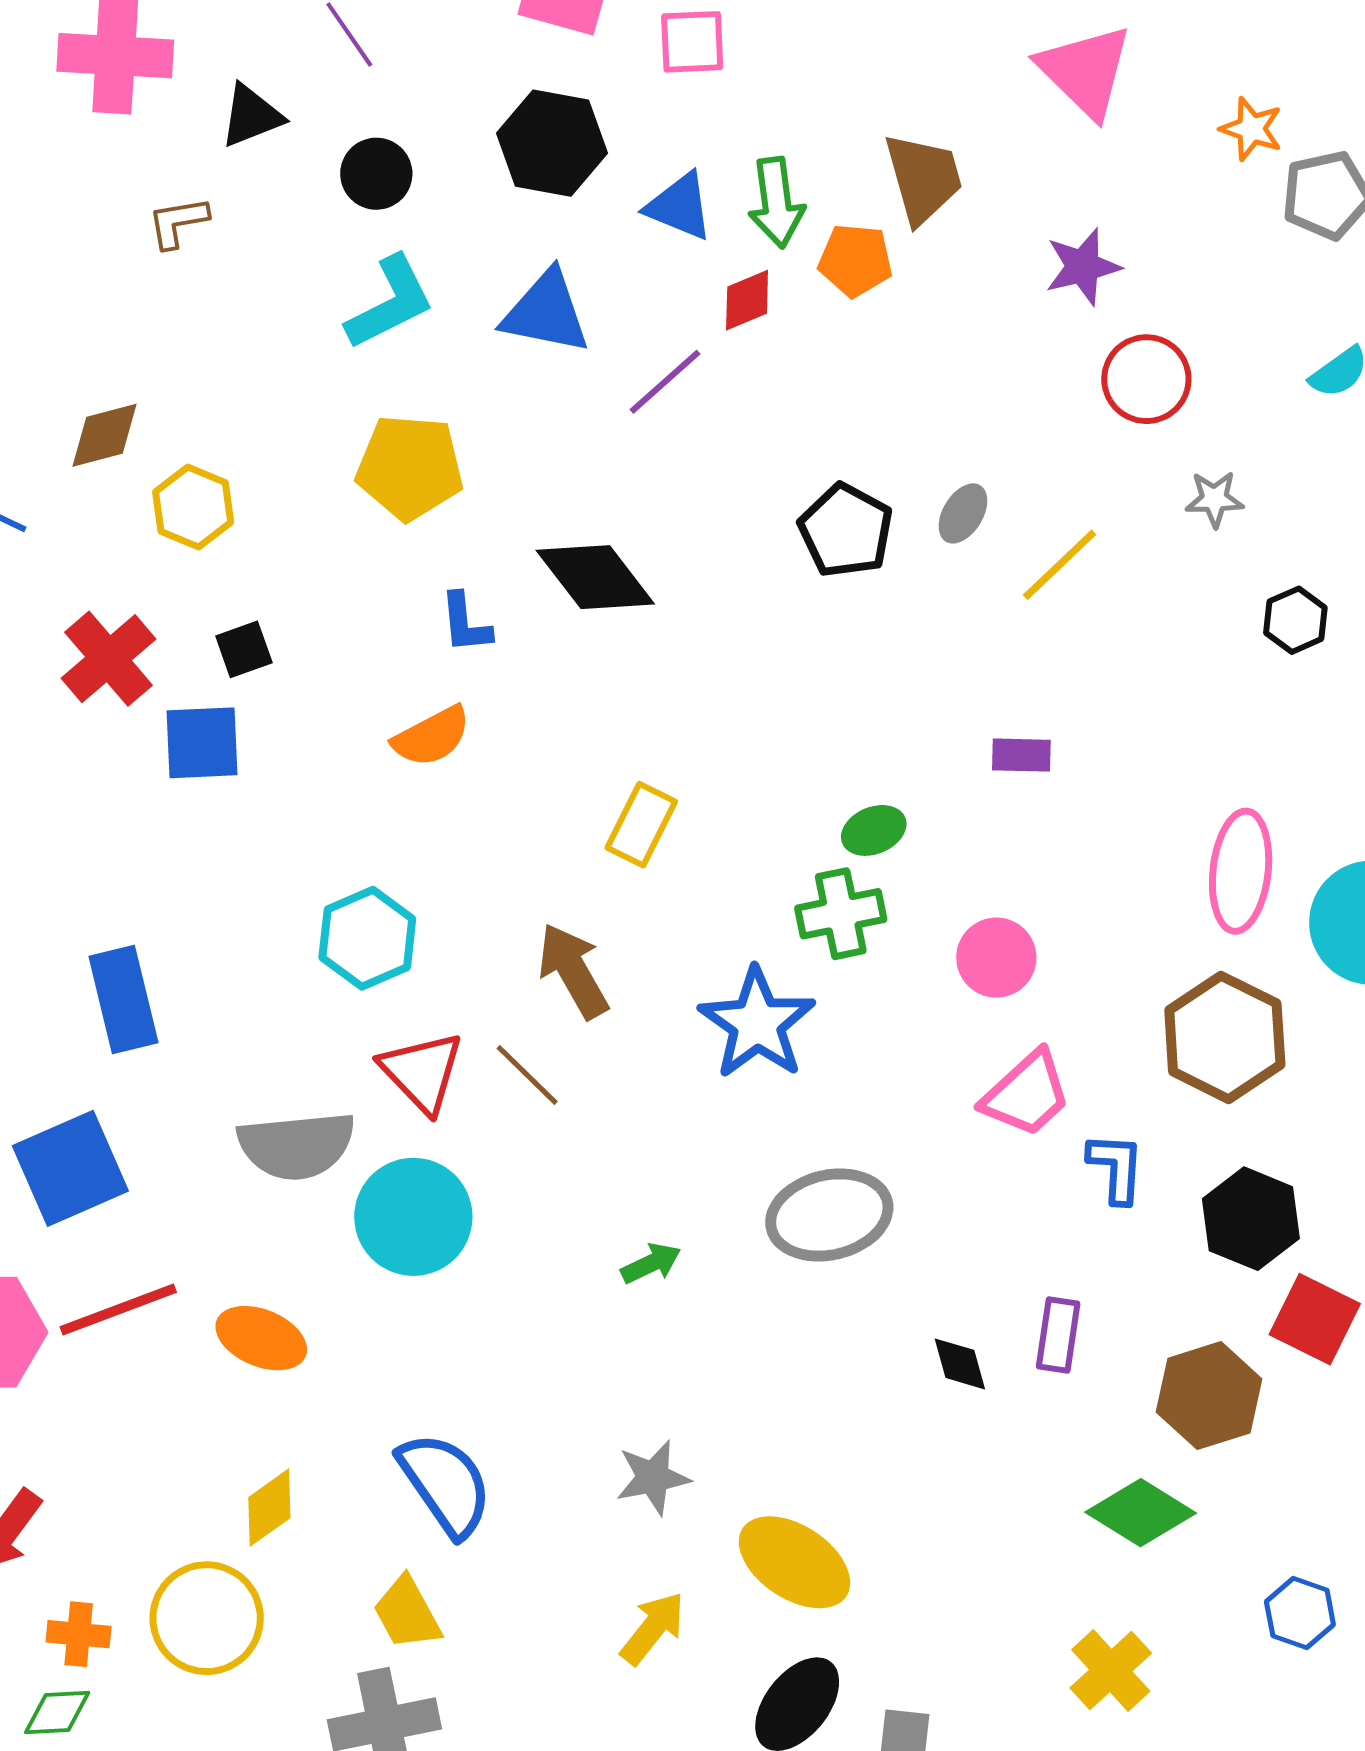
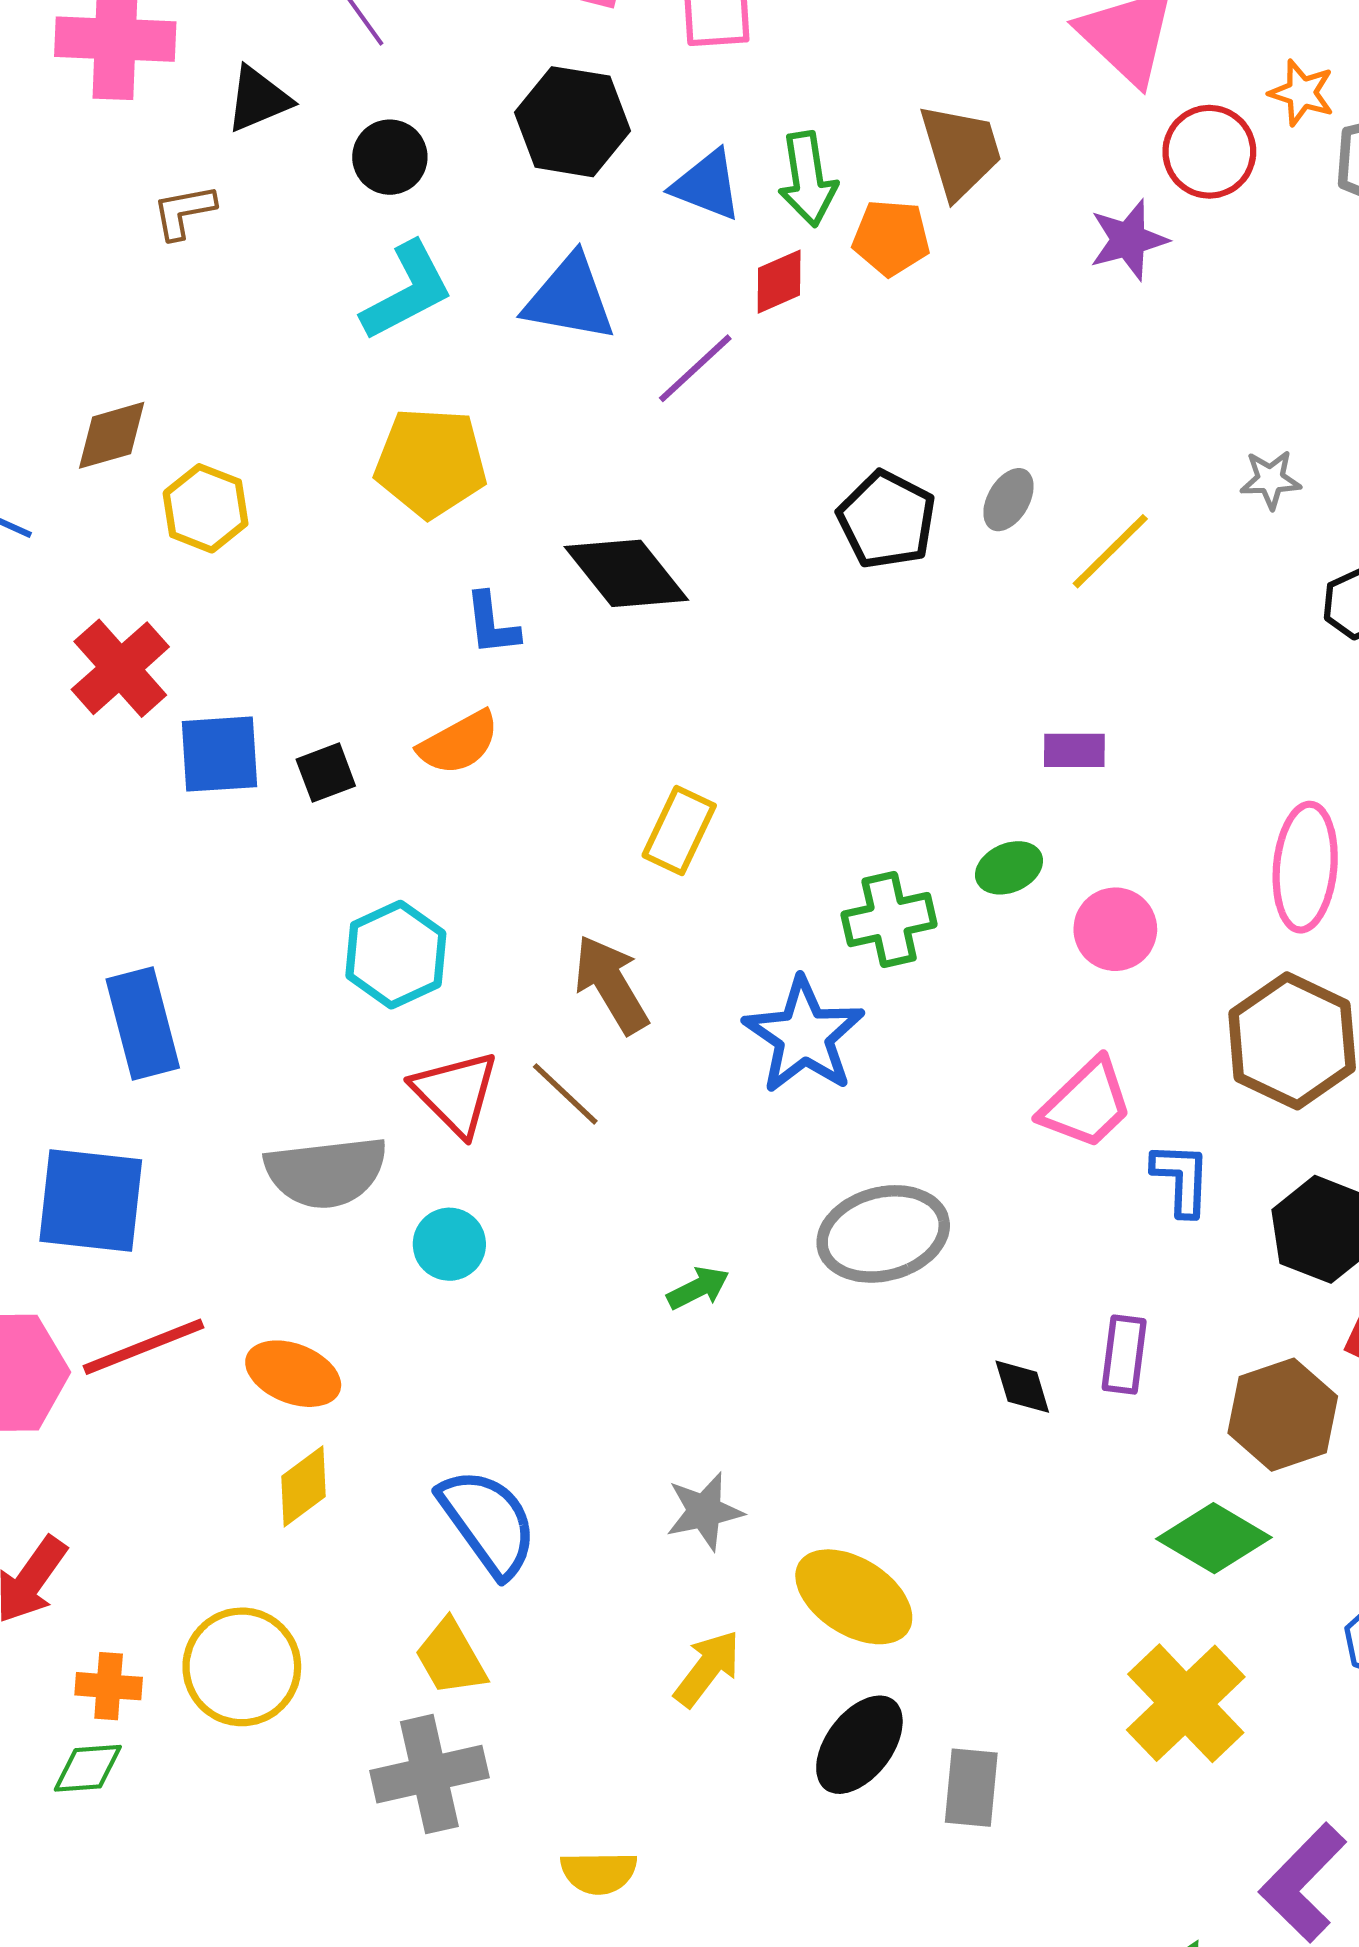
red circle: (1146, 379) -> (1209, 152), moved
black square: (244, 649) -> (326, 773), moved
green ellipse: (874, 830) -> (1009, 868), moved
pink circle: (996, 958) -> (1115, 929), moved
blue square: (70, 1168) -> (91, 1200), turned 31
cyan circle: (413, 1217) -> (449, 1244), size x0.6
yellow diamond: (269, 1508) -> (304, 1486), moved
yellow cross: (1111, 1670) -> (1186, 1703), size x1.4

